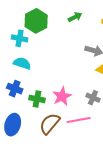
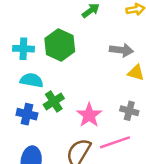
green hexagon: (36, 21) -> (60, 45), moved
green cross: (37, 99) -> (54, 102), moved, turned -35

